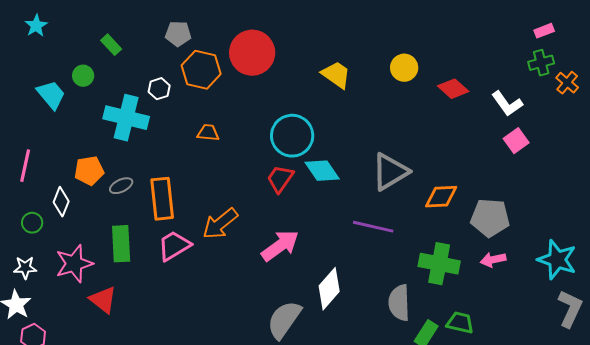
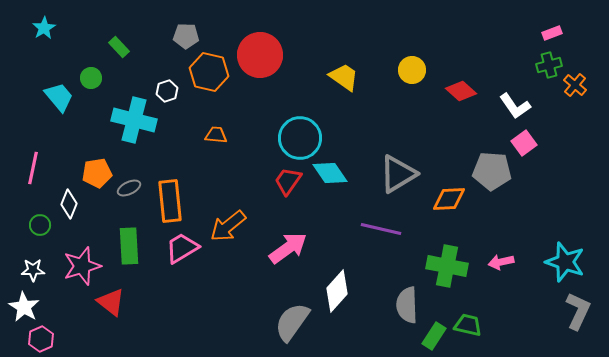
gray pentagon: (490, 218) -> (492, 171), moved

